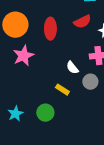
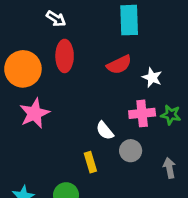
red ellipse: (50, 29) -> (65, 56), moved
yellow rectangle: (62, 90) -> (90, 162), turned 40

